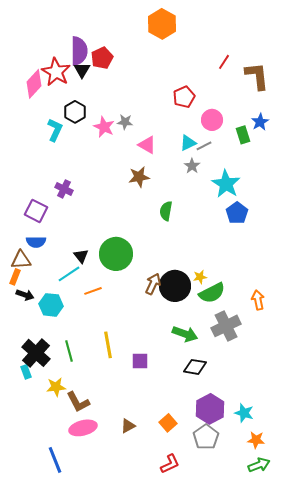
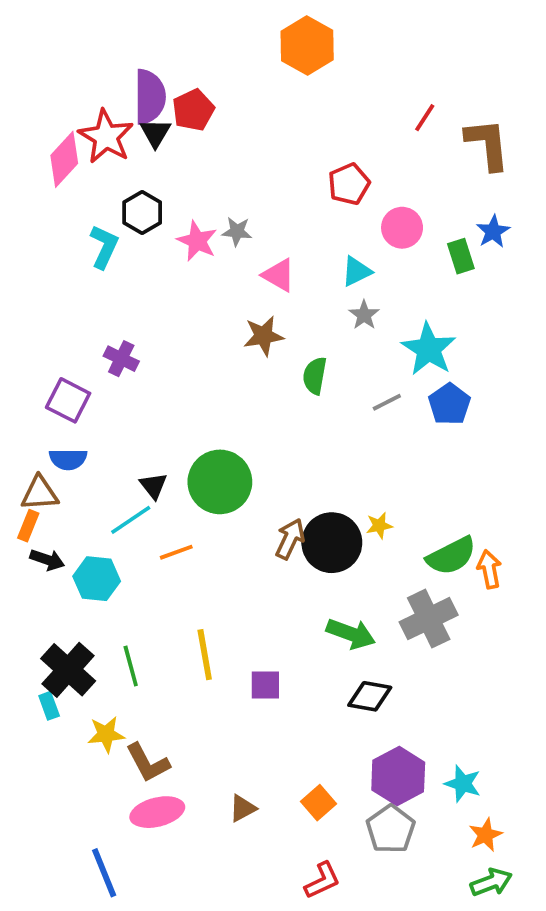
gray line: (204, 146) -> (387, 402), moved
green semicircle: (166, 211) -> (315, 376), moved
green semicircle: (212, 293) -> (451, 556), moved
orange star: (256, 440) -> (486, 835), turned -30

